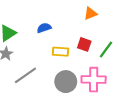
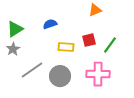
red square: (84, 44) -> (89, 40), turned -32
gray circle: (66, 82) -> (60, 76), moved

